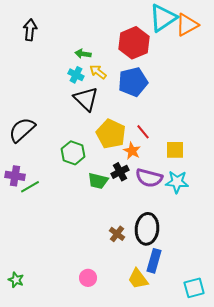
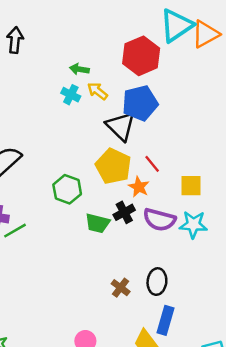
black triangle: (86, 99) -> (121, 126), moved
black ellipse: (147, 229) -> (157, 282), size x0.7

